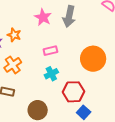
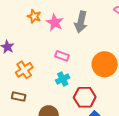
orange star: (14, 35) -> (34, 16), moved
pink rectangle: (50, 51) -> (62, 56), turned 32

